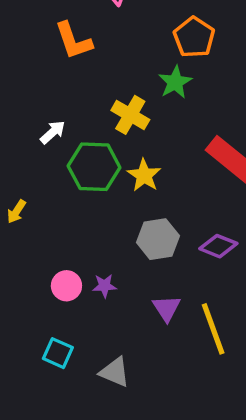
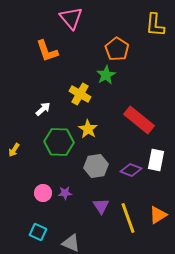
white arrow: (53, 132) -> (43, 109), moved
green hexagon: (94, 167) -> (59, 142), moved

